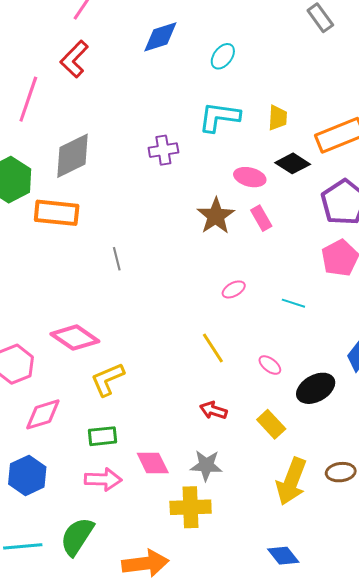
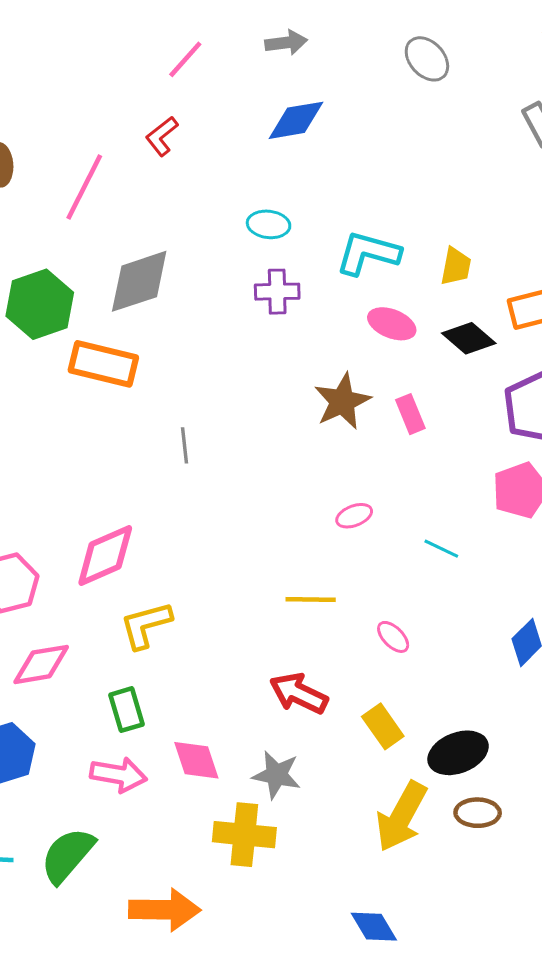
cyan ellipse: (223, 56) -> (269, 224), moved, turned 52
red L-shape: (74, 59) -> (162, 136), size x0.7
pink ellipse: (250, 177) -> (392, 324), moved
pink diamond: (75, 338) -> (105, 555), turned -66
yellow line: (213, 348) -> (311, 600), turned -64
black ellipse: (316, 388) -> (458, 753), moved
red arrow: (213, 410) -> (299, 693), size x1.4
green rectangle: (103, 436) -> (126, 710), turned 72

